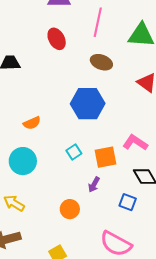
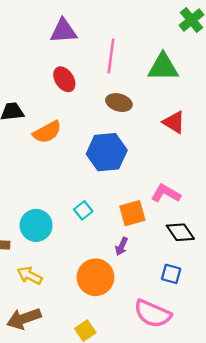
orange semicircle: (32, 123) -> (47, 132), moved, size x1.4
cyan square: (74, 152) -> (83, 210), moved
blue square: (128, 202) -> (171, 274), moved
orange circle: (70, 209) -> (95, 277), size x1.6

